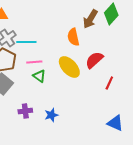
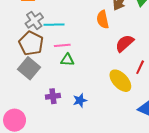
yellow ellipse: (69, 67) -> (120, 81), moved
green triangle: (39, 76) -> (67, 60), turned -32

